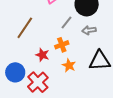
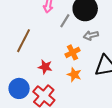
gray line: (67, 22) -> (65, 21), moved
orange cross: (62, 45) -> (73, 52), moved

